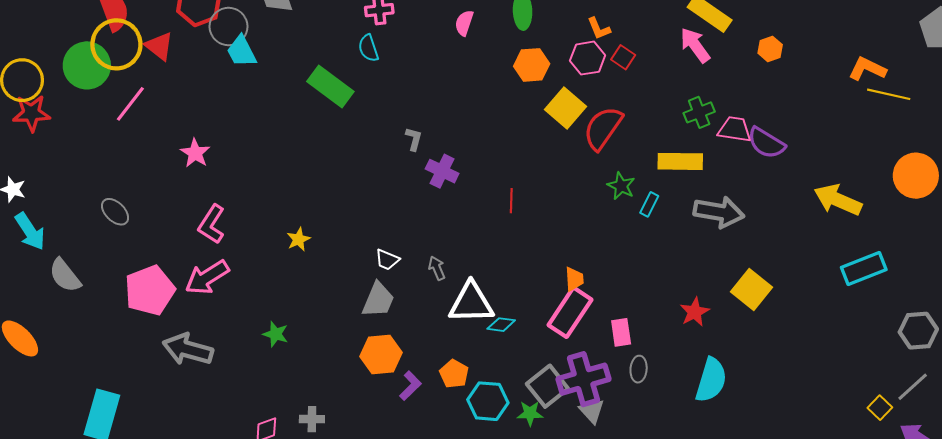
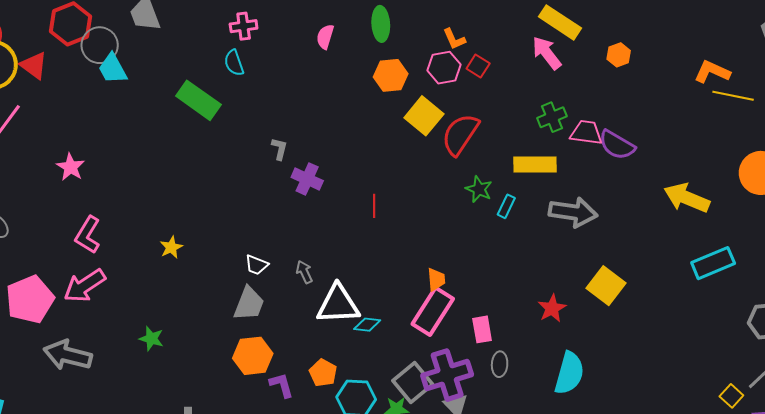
purple L-shape: (410, 386) -> (282, 385), turned -60

